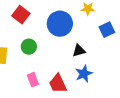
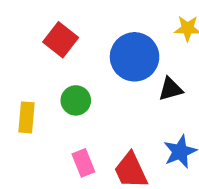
black triangle: (79, 51) -> (171, 89), moved

